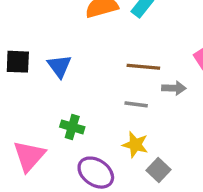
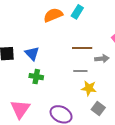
green cross: (72, 127) -> (36, 77), moved
yellow star: (135, 145) -> (89, 88), moved

